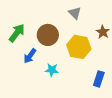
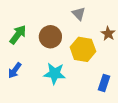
blue arrow: (30, 56) -> (15, 70), moved
cyan star: (52, 70) -> (55, 74), size x1.5

